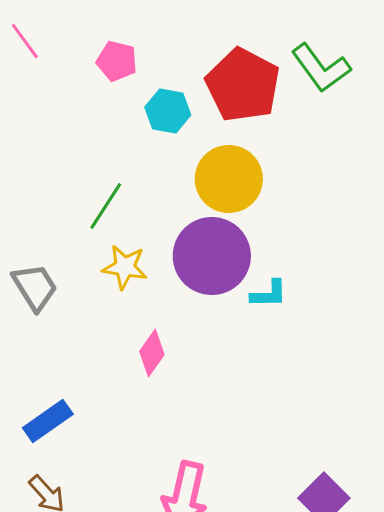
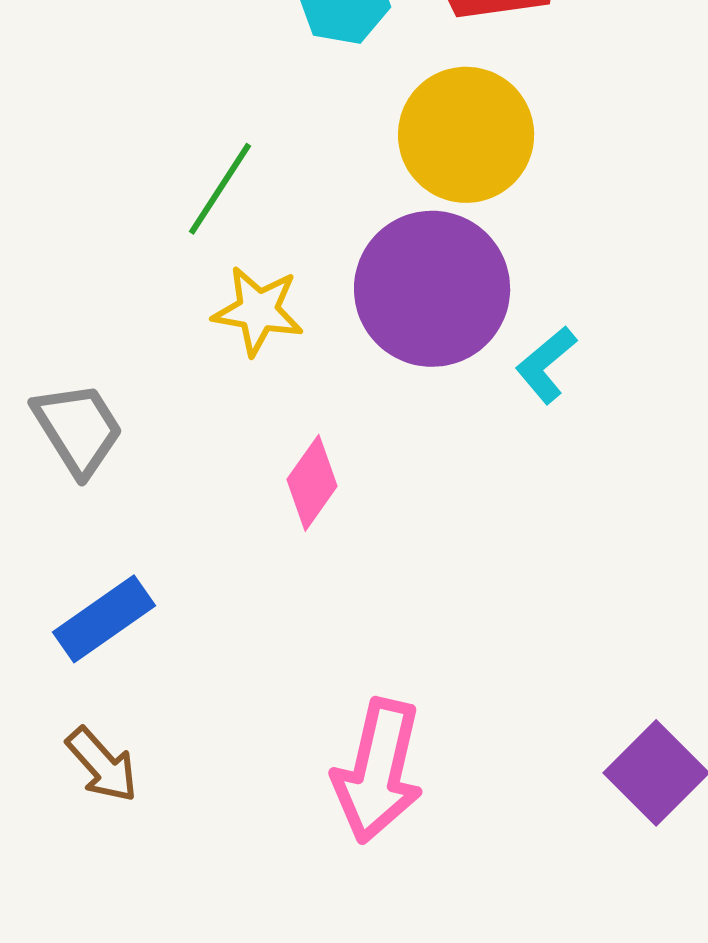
gray trapezoid: (35, 287) -> (78, 429), moved
cyan L-shape: (269, 294) -> (546, 365), turned 141

